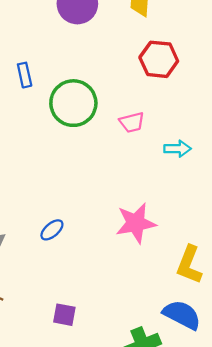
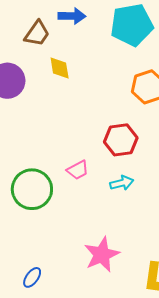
red hexagon: (159, 59) -> (121, 140), moved
green circle: (73, 103) -> (32, 189), moved

